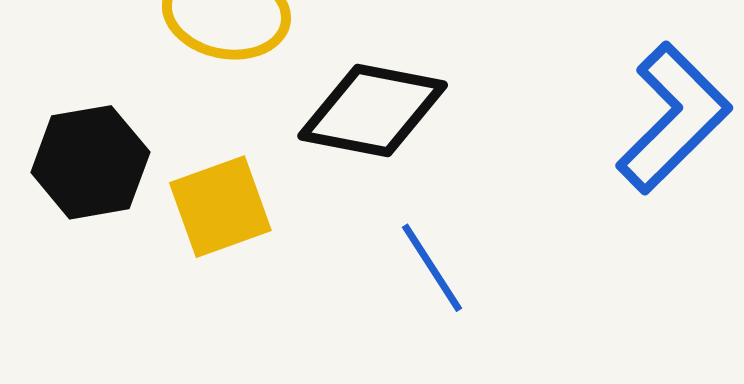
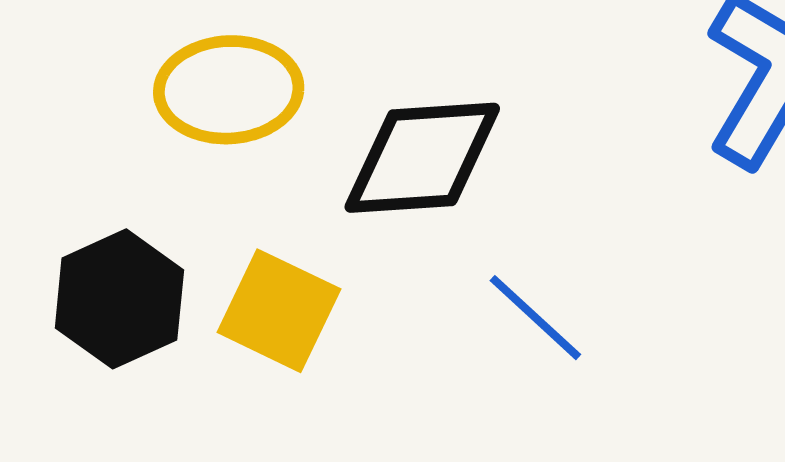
yellow square: (220, 207) -> (279, 311), turned -30

